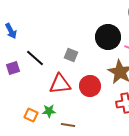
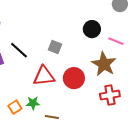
black circle: (108, 37) -> (92, 29), size x0.7
orange square: (31, 115) -> (15, 107), turned 32

